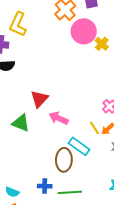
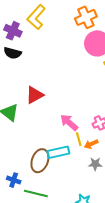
pink arrow: (59, 118) -> (69, 122), moved
cyan rectangle: (79, 146) -> (58, 152), turned -65

